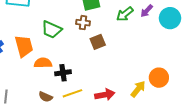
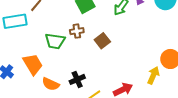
brown cross: (83, 23) -> (77, 31), moved
orange semicircle: (43, 63) -> (51, 84), moved, turned -138

